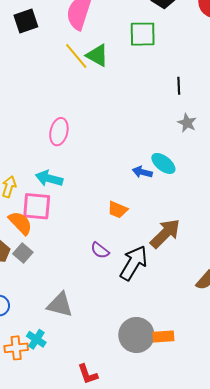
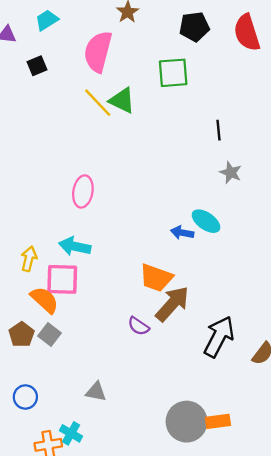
black square: (26, 21) -> (37, 66), size x0.7
orange trapezoid: (118, 210) -> (156, 278), size x1.4
brown arrow: (165, 233) -> (172, 304), moved
black arrow: (134, 263) -> (219, 337), moved
gray triangle: (60, 305) -> (96, 392), size x0.7

